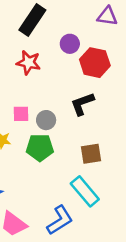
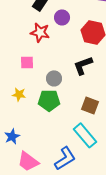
purple circle: (70, 44) -> (62, 17), moved
pink square: (21, 114) -> (27, 62), moved
brown square: (91, 154) -> (90, 105), turned 30

